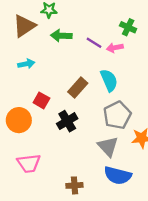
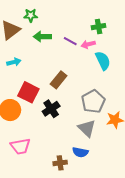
green cross: (128, 27) -> (99, 27), turned -32
cyan semicircle: (109, 80) -> (103, 61), moved
red square: (41, 100) -> (28, 92), size x1.5
blue semicircle: (118, 175) -> (80, 152), moved, size x0.7

